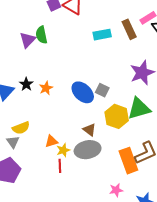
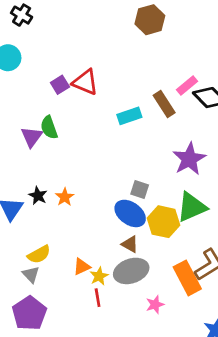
blue ellipse: (83, 92) -> (130, 213), moved
pink star: (116, 190) -> (155, 305), moved

